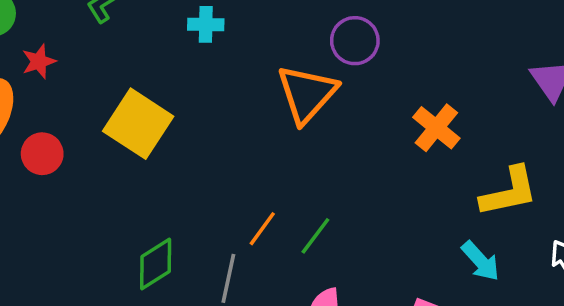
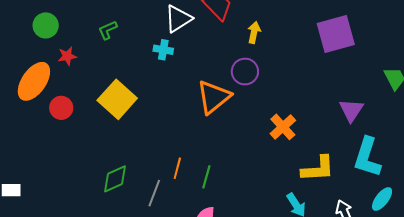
orange line: (262, 229) -> (177, 168), turned -30
green line: (315, 236) -> (206, 177), turned -30

